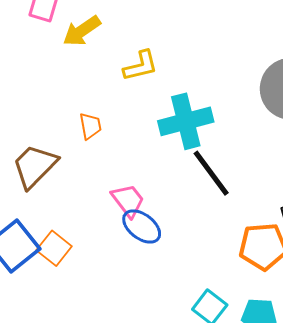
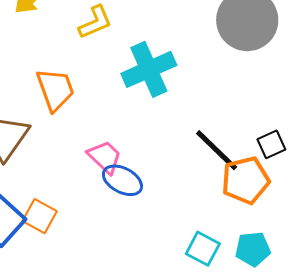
orange trapezoid: (90, 126) -> (55, 89), size x1.6
black line: (211, 173) -> (217, 150), moved

